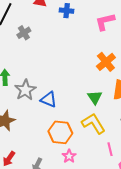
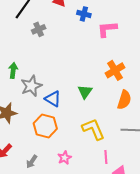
pink L-shape: (105, 22) -> (107, 29), moved
green triangle: (95, 97) -> (85, 92), moved
orange hexagon: (60, 132) -> (45, 126), moved

